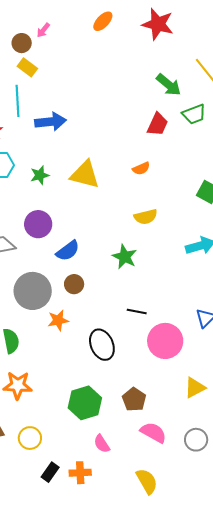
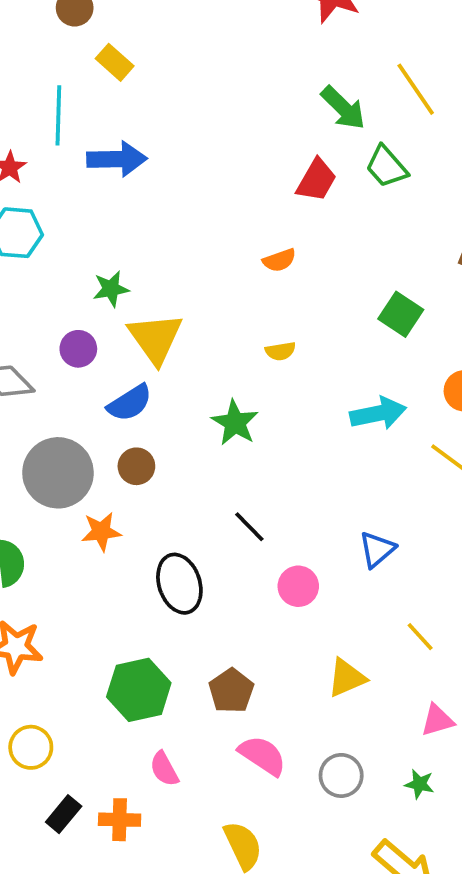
yellow rectangle: (27, 67) -> (115, 62), moved
green trapezoid: (194, 114) -> (386, 167), turned 65
green star: (40, 175) -> (111, 289), moved
yellow triangle: (85, 175) -> (155, 338), moved, turned 36
yellow semicircle: (146, 217) -> (280, 351), size x0.7
purple circle: (38, 224) -> (78, 349), size x0.7
black line: (137, 311) -> (249, 527), turned 30
pink circle: (165, 341) -> (298, 586), size x0.6

